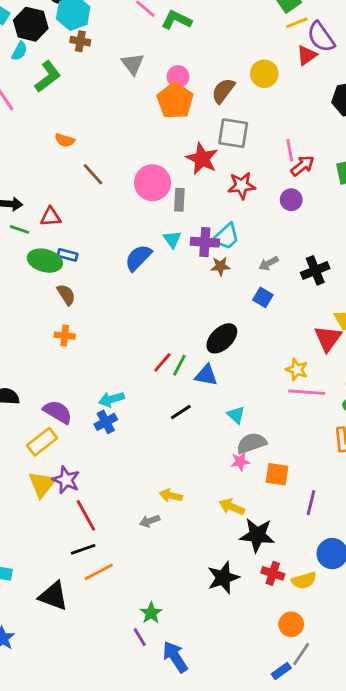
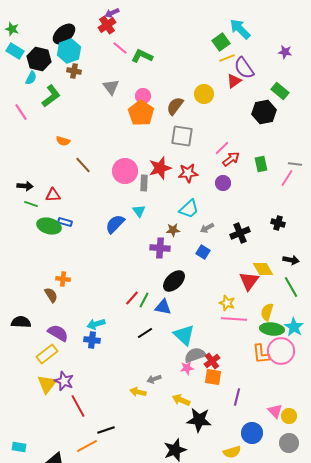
pink line: (290, 150) -> (222, 148), turned 56
red star: (202, 159) -> (160, 168), moved, turned 30
cyan trapezoid: (226, 237) -> (189, 209), moved
purple cross: (205, 242) -> (160, 248), moved
brown semicircle: (66, 295) -> (51, 295), moved
cyan triangle: (236, 415) -> (184, 335), size x1.6
blue cross: (106, 422) -> (92, 340), turned 35
gray arrow: (150, 521) -> (154, 379), moved
black line: (83, 549) -> (106, 430), moved
red cross: (273, 573) -> (212, 361), moved, turned 35

